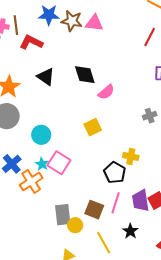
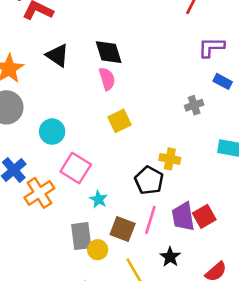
pink semicircle: (106, 92) -> (107, 79), moved, turned -66
cyan star: (42, 164) -> (99, 199), moved

